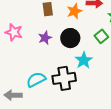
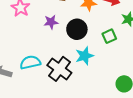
black cross: (64, 78) -> (59, 69), turned 30

